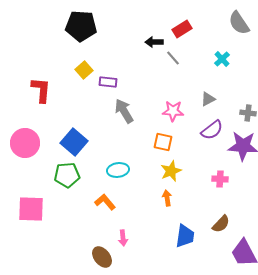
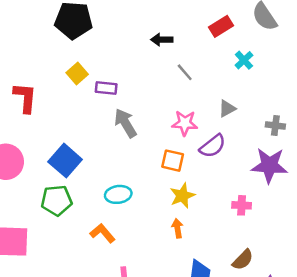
red rectangle: (182, 29) -> (221, 26), moved
gray line: (173, 58) -> (185, 72), moved
purple semicircle: (212, 130) -> (213, 146), moved

